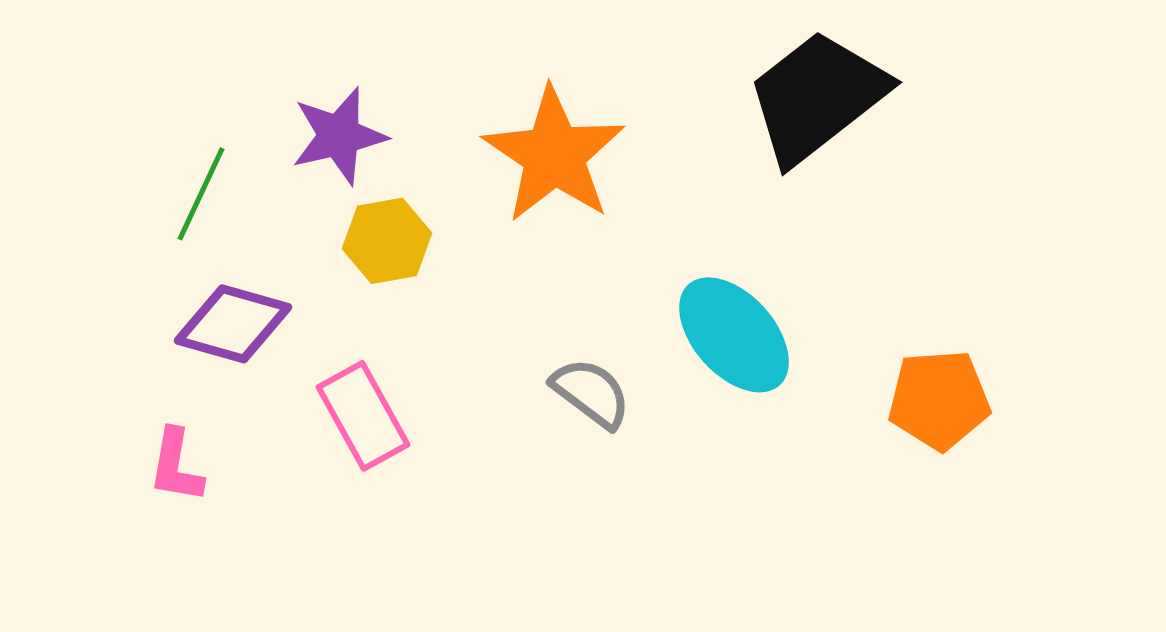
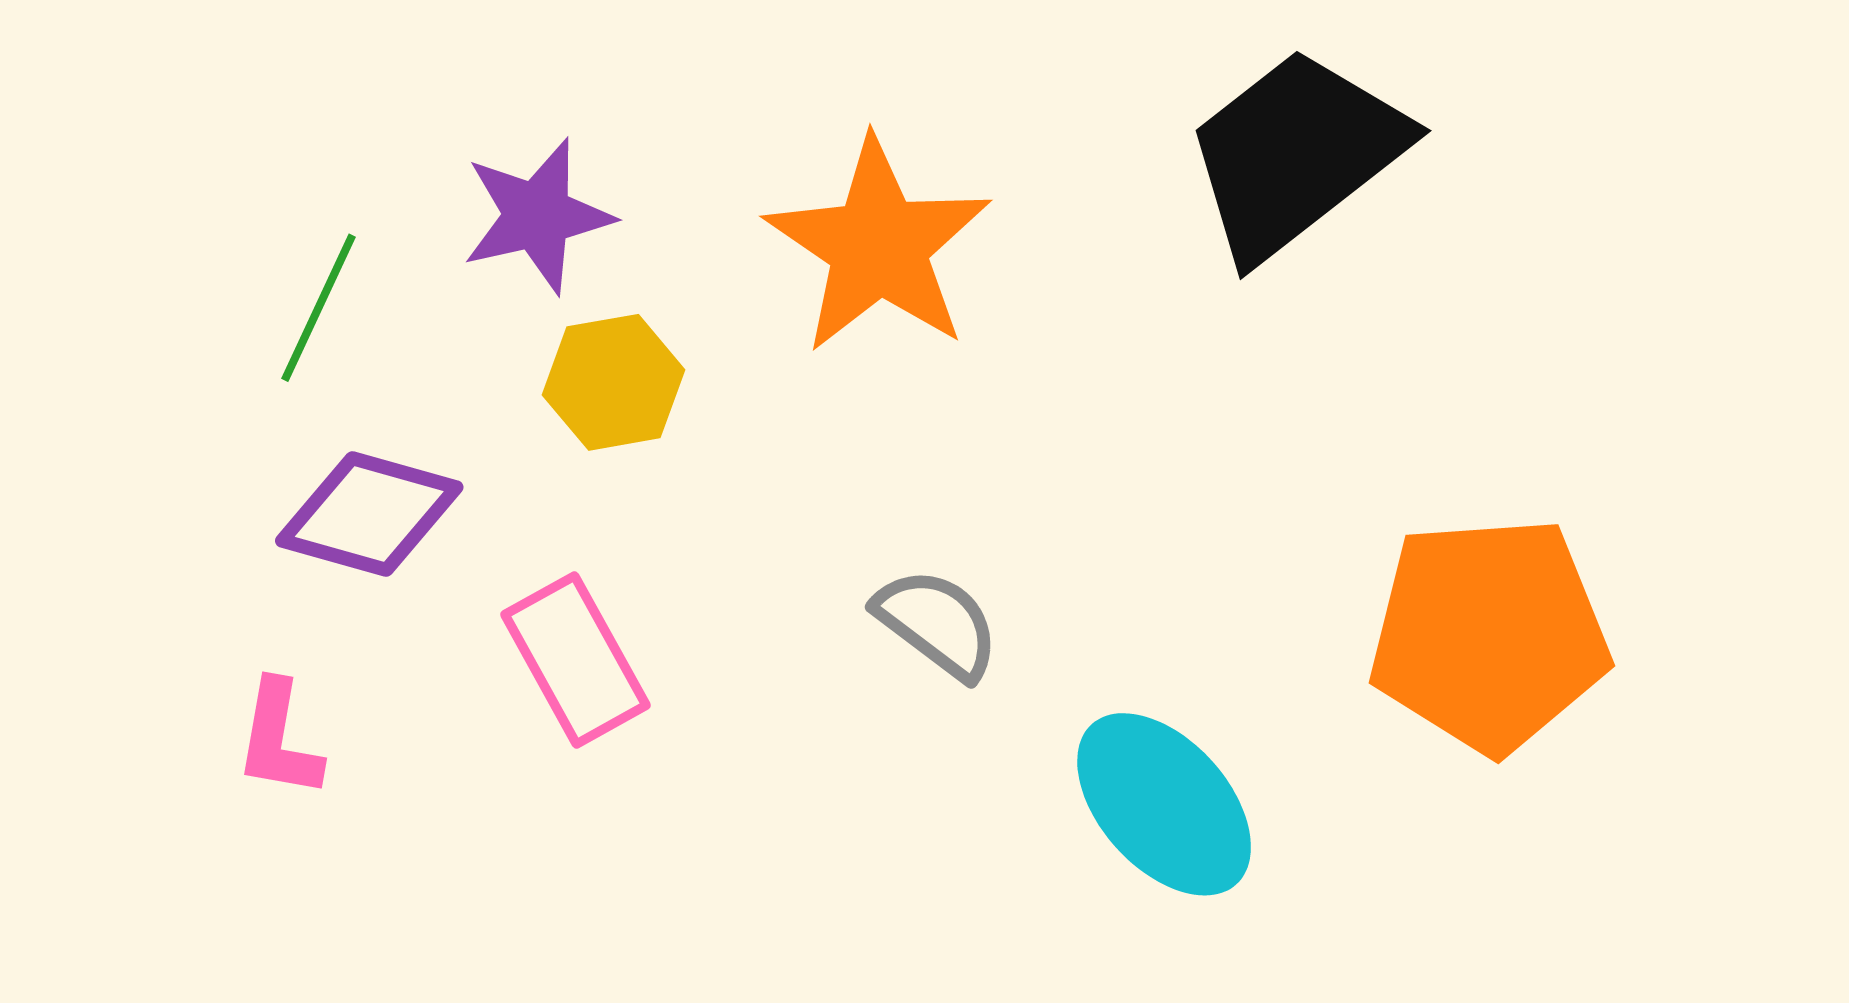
cyan ellipse: (734, 335) -> (1164, 804), moved
orange pentagon: (939, 400) -> (1489, 635), size x1.5

